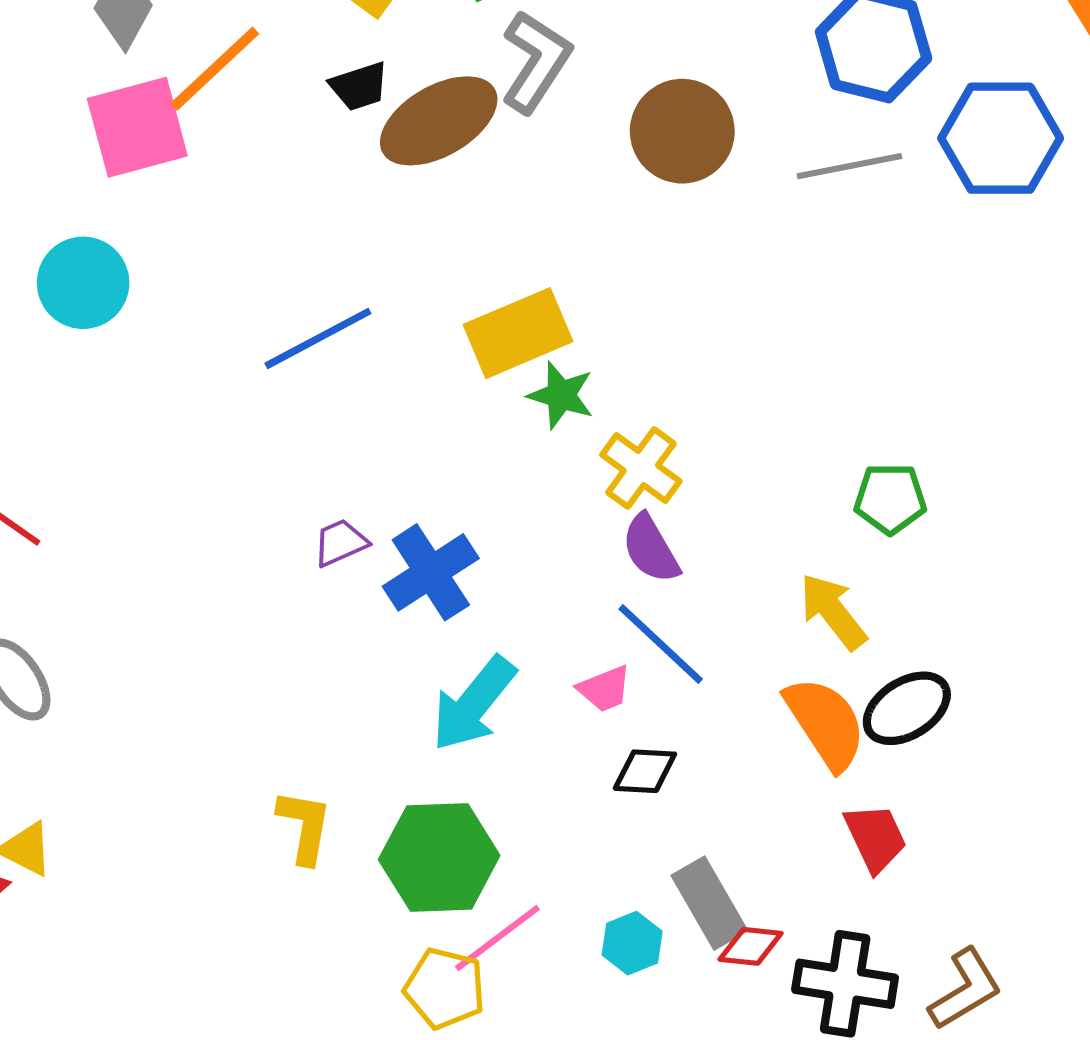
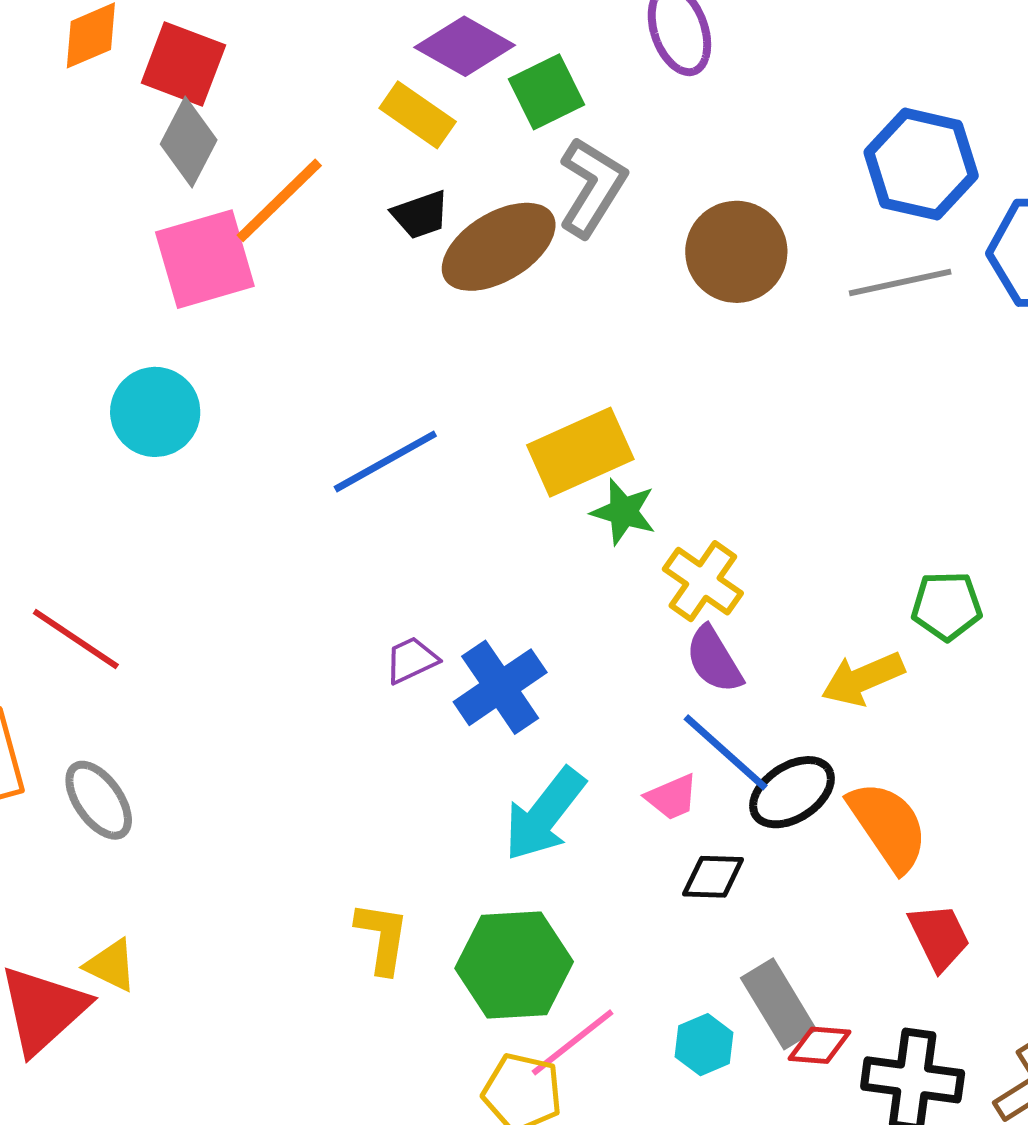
yellow arrow: (833, 611) -> (863, 679), moved, turned -74
black ellipse: (907, 708) -> (792, 792), moved

